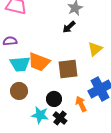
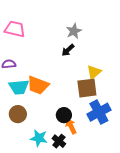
brown square: (68, 69) -> (87, 88), moved
black circle: (54, 99) -> (64, 115), moved
orange arrow: (81, 104) -> (71, 126), moved

